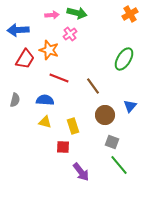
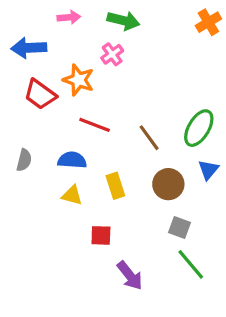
pink arrow: (52, 15) -> (69, 17), moved
red trapezoid: (25, 59) -> (40, 94), turned 95
green ellipse: (124, 59) -> (199, 128), moved
yellow rectangle: (73, 126) -> (115, 186), moved

